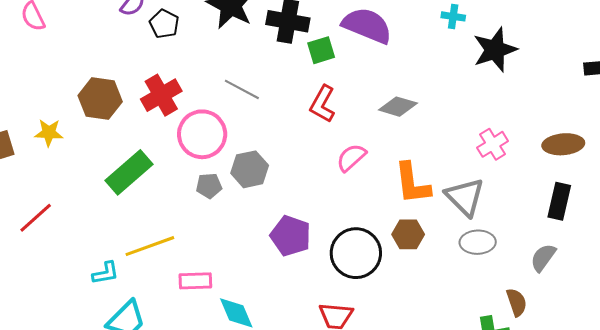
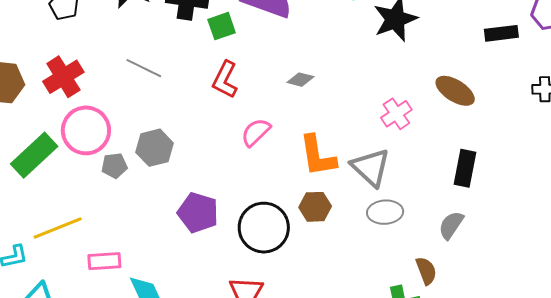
gray diamond: (398, 107) -> (300, 80), size x0.7
pink circle: (202, 134) -> (86, 130), moved
brown ellipse: (563, 144) -> (455, 91), moved, turned 39

